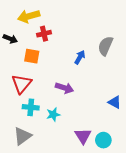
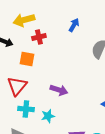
blue arrow: (80, 57) -> (74, 25), moved

